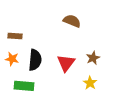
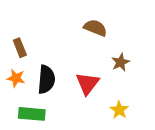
brown rectangle: (15, 36) -> (20, 48), turned 64
brown star: (93, 58) -> (121, 62), moved

